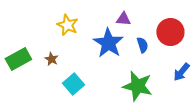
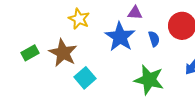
green rectangle: (18, 59) -> (30, 53), size x0.7
brown star: (51, 59) -> (63, 53), size x2.0

